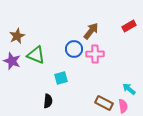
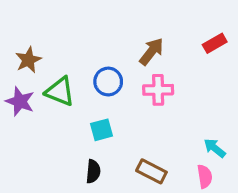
blue circle: (74, 49) -> (108, 82), moved
black semicircle: (48, 101) -> (93, 171), moved
brown rectangle: (104, 103) -> (151, 171), moved

